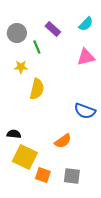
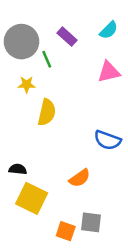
gray circle: (17, 33) -> (21, 42), size x1.4
orange square: (43, 175) -> (66, 231), moved

